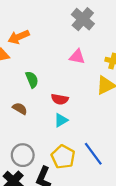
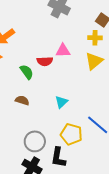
pink triangle: (77, 57) -> (63, 51), moved
red semicircle: (60, 99) -> (45, 61), moved

